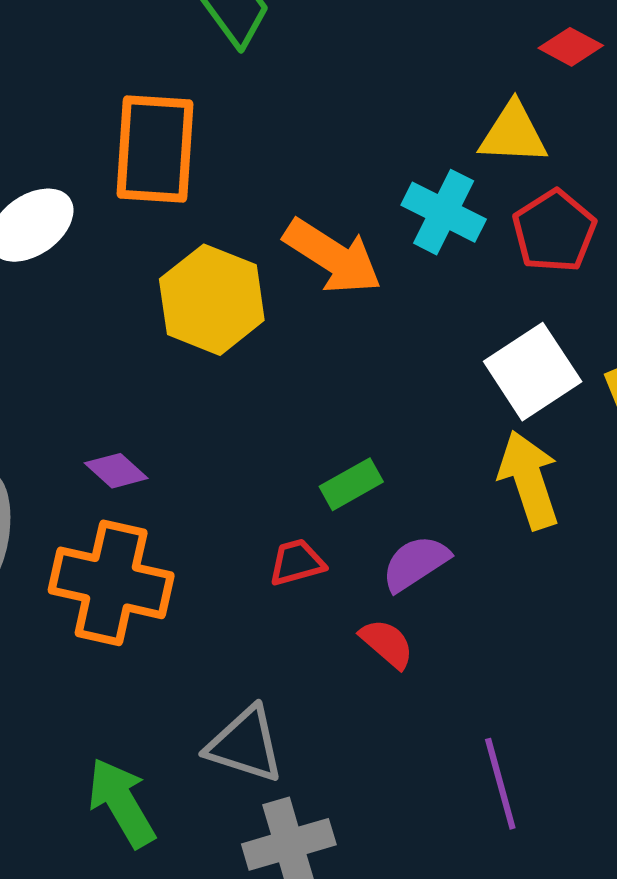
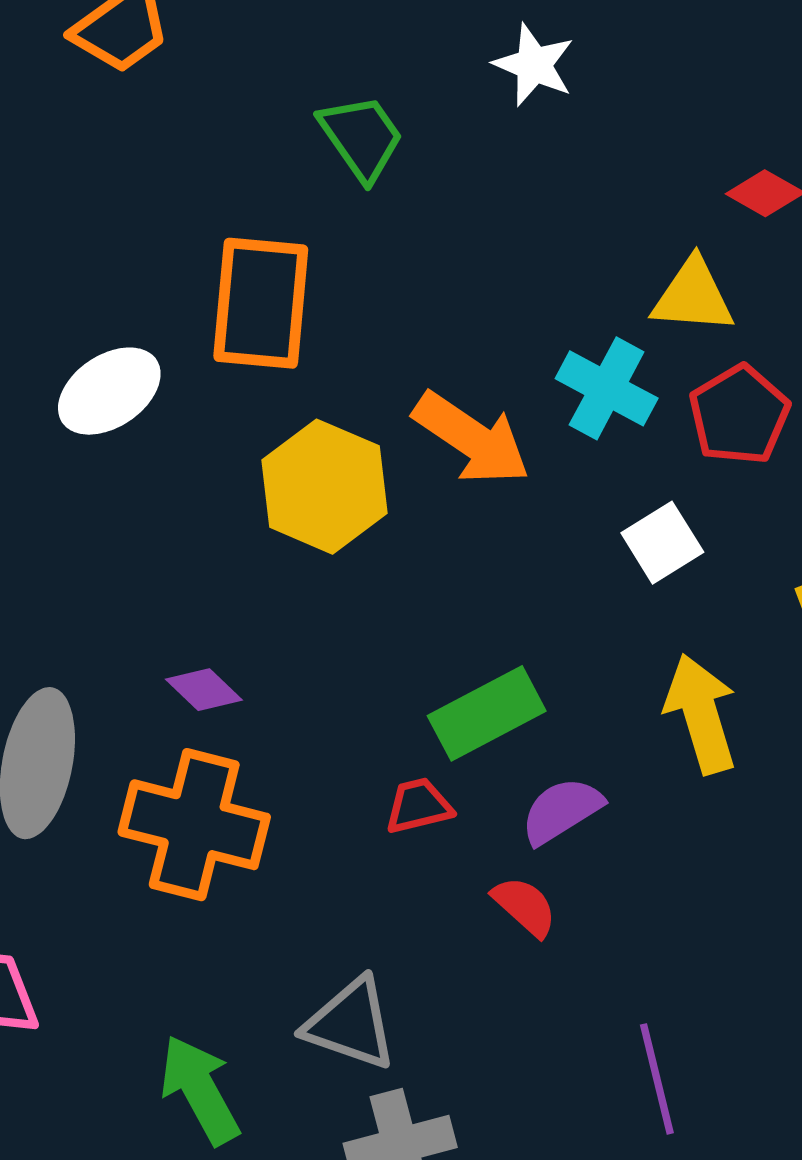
white square: (533, 372) -> (662, 543), moved, size x0.7
green rectangle: (351, 484) -> (487, 713), size x1.5

